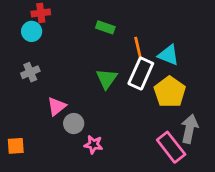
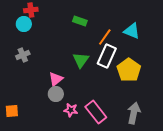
orange line: (138, 48) -> (105, 37), turned 48
cyan triangle: (168, 55) -> (132, 31), moved
pink triangle: (57, 106) -> (56, 79), moved
gray arrow: (189, 129) -> (134, 113), moved
pink rectangle: (171, 147) -> (96, 112), moved

